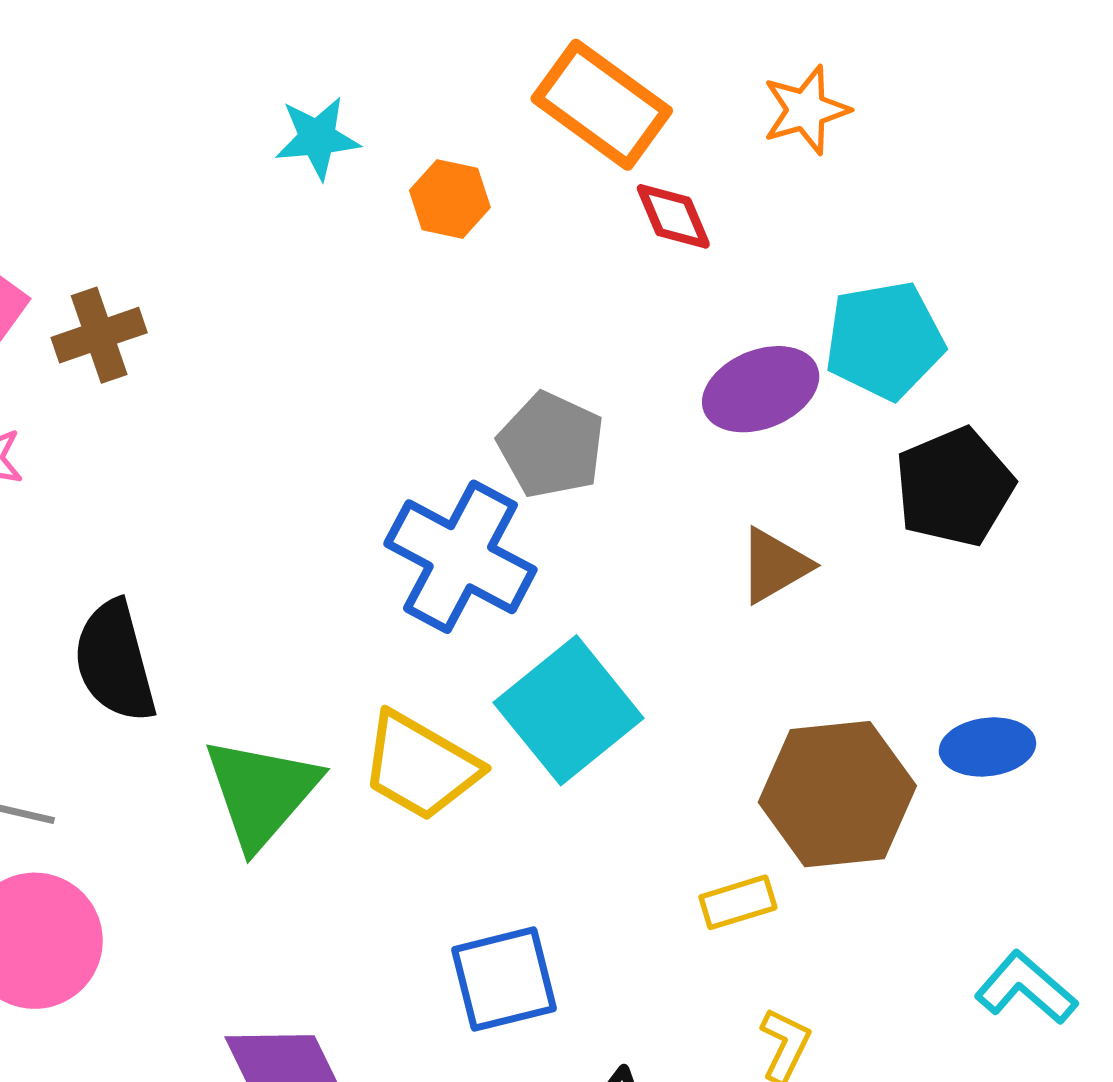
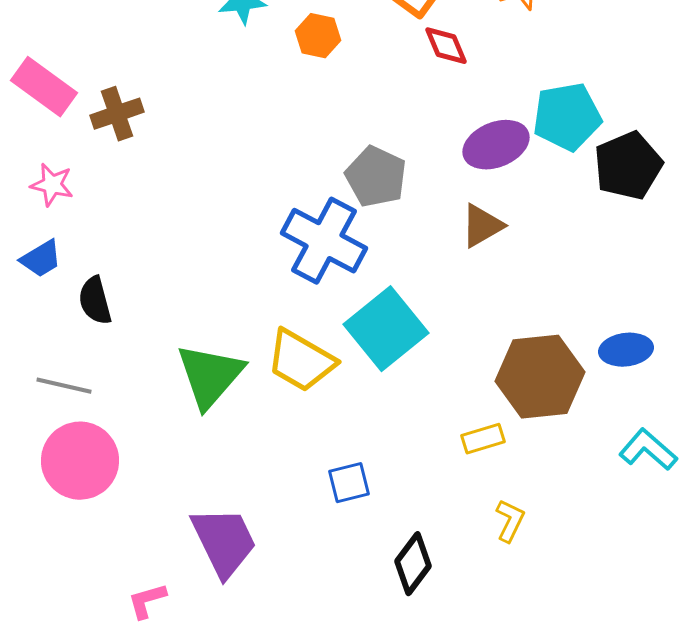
black pentagon: (954, 487) -> (628, 166), moved
brown triangle: (775, 565) -> (482, 226), moved
black semicircle: (115, 661) -> (95, 301), moved, size x0.7
blue square: (504, 979) -> (349, 483), size x0.7
cyan L-shape: (1026, 988) -> (648, 450), moved

